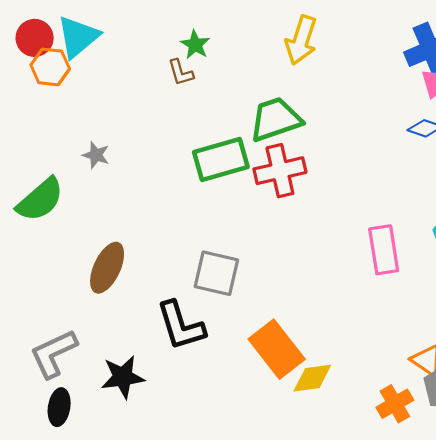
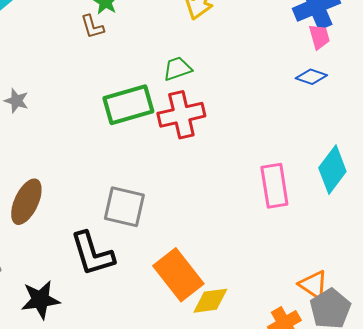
green trapezoid: (275, 119) -> (177, 69), size x0.6

